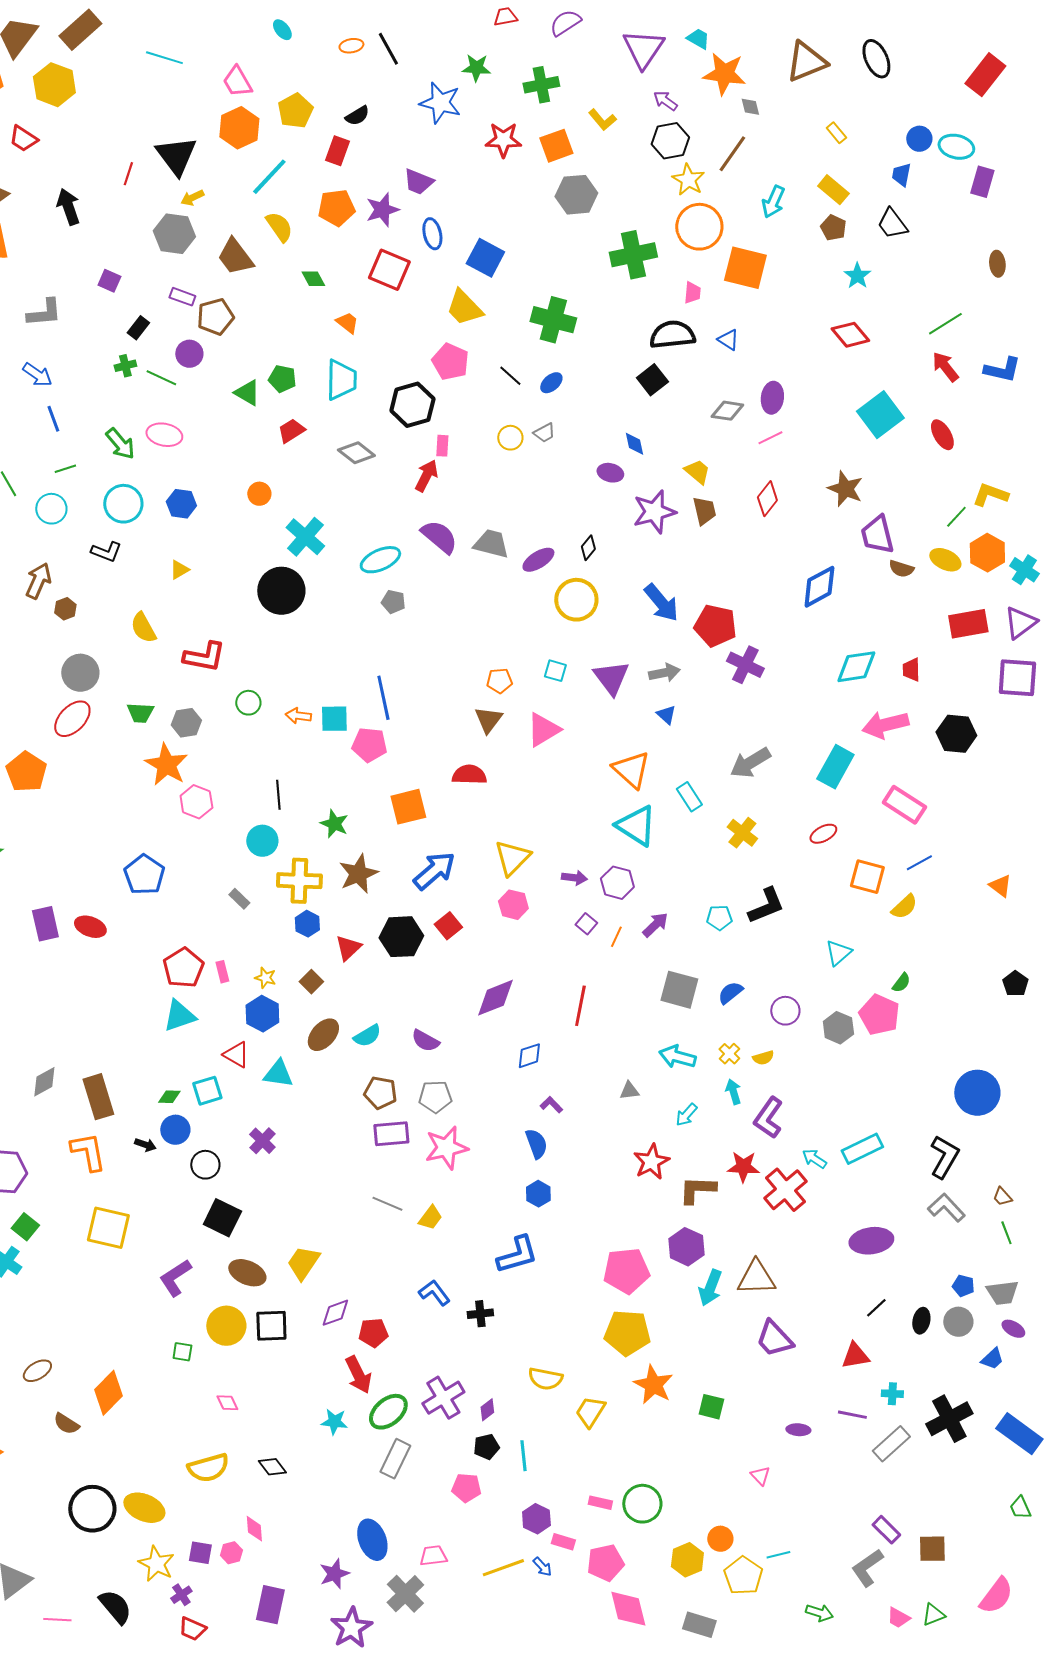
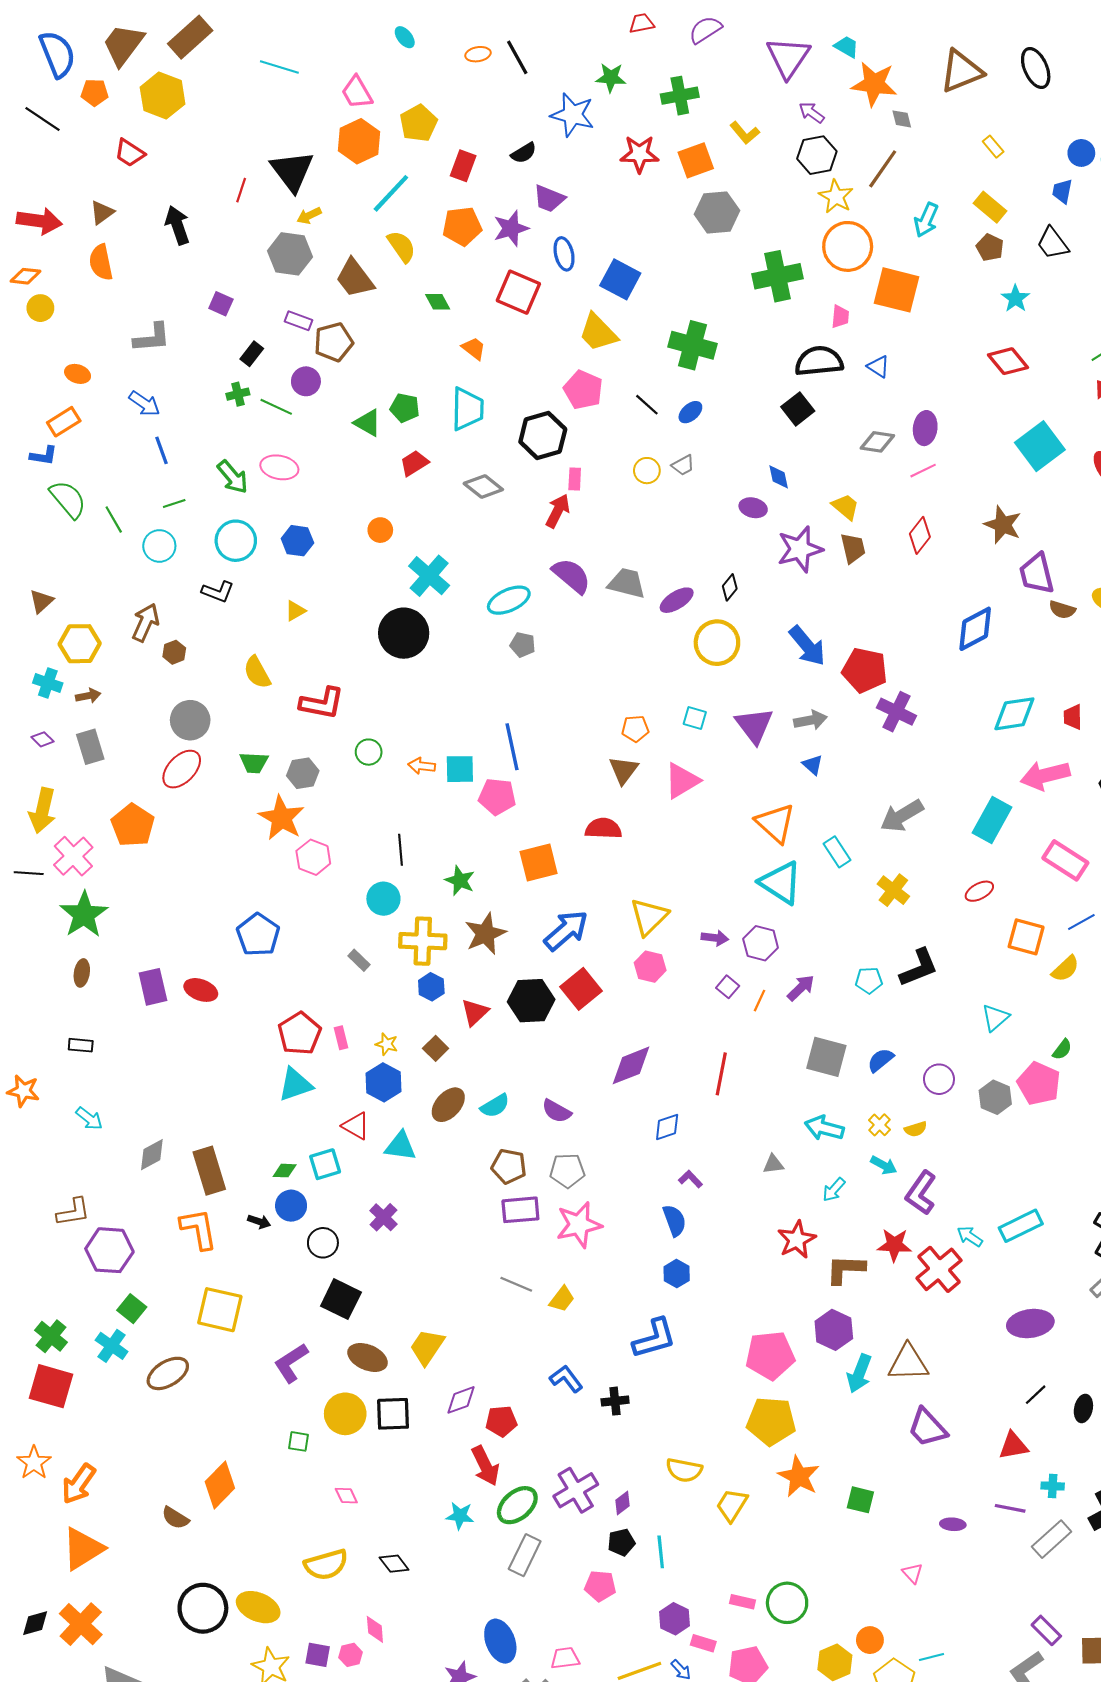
black semicircle: (357, 116) -> (524, 153), moved
red square: (448, 926) -> (581, 989), size x1.4
cyan arrow: (733, 1092) -> (884, 1165), turned 135
brown ellipse: (37, 1371) -> (168, 1373), moved, size x1.4

